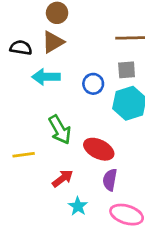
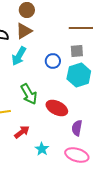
cyan arrow: (46, 77) -> (19, 56), turned -60
red arrow: (63, 178) -> (22, 132), moved
purple semicircle: (110, 180) -> (77, 128), moved

